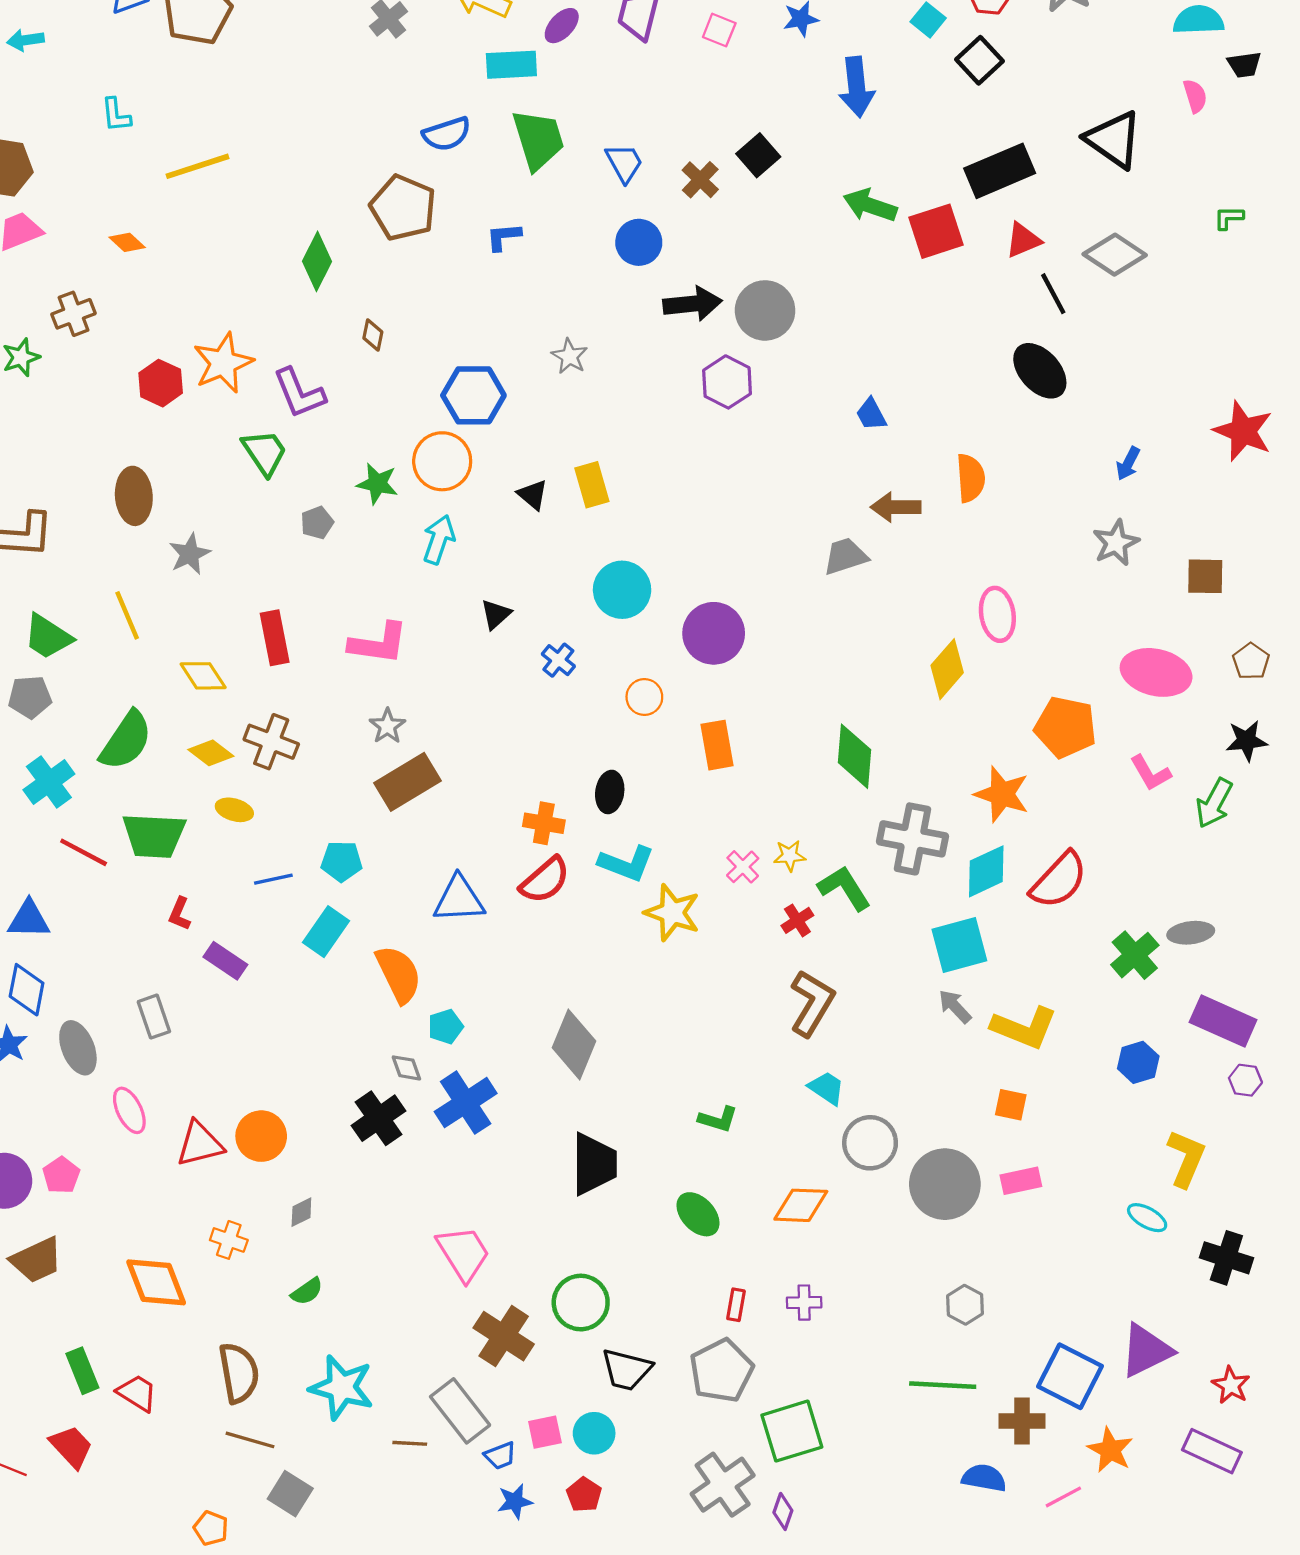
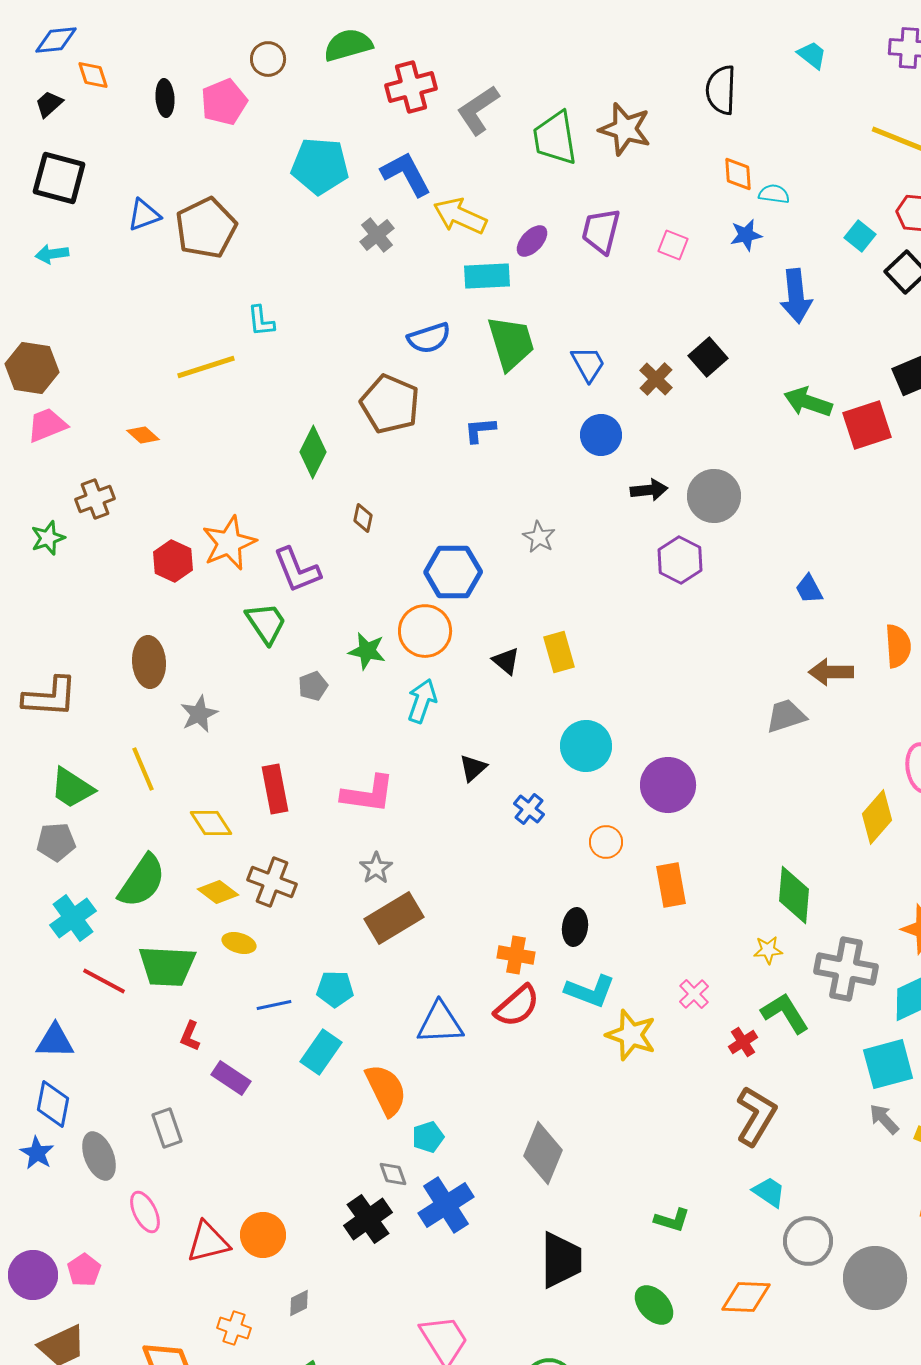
cyan L-shape: (116, 115) -> (261, 321), moved
black arrow: (692, 304) -> (649, 490), size x0.7
yellow star: (790, 856) -> (768, 950), moved

